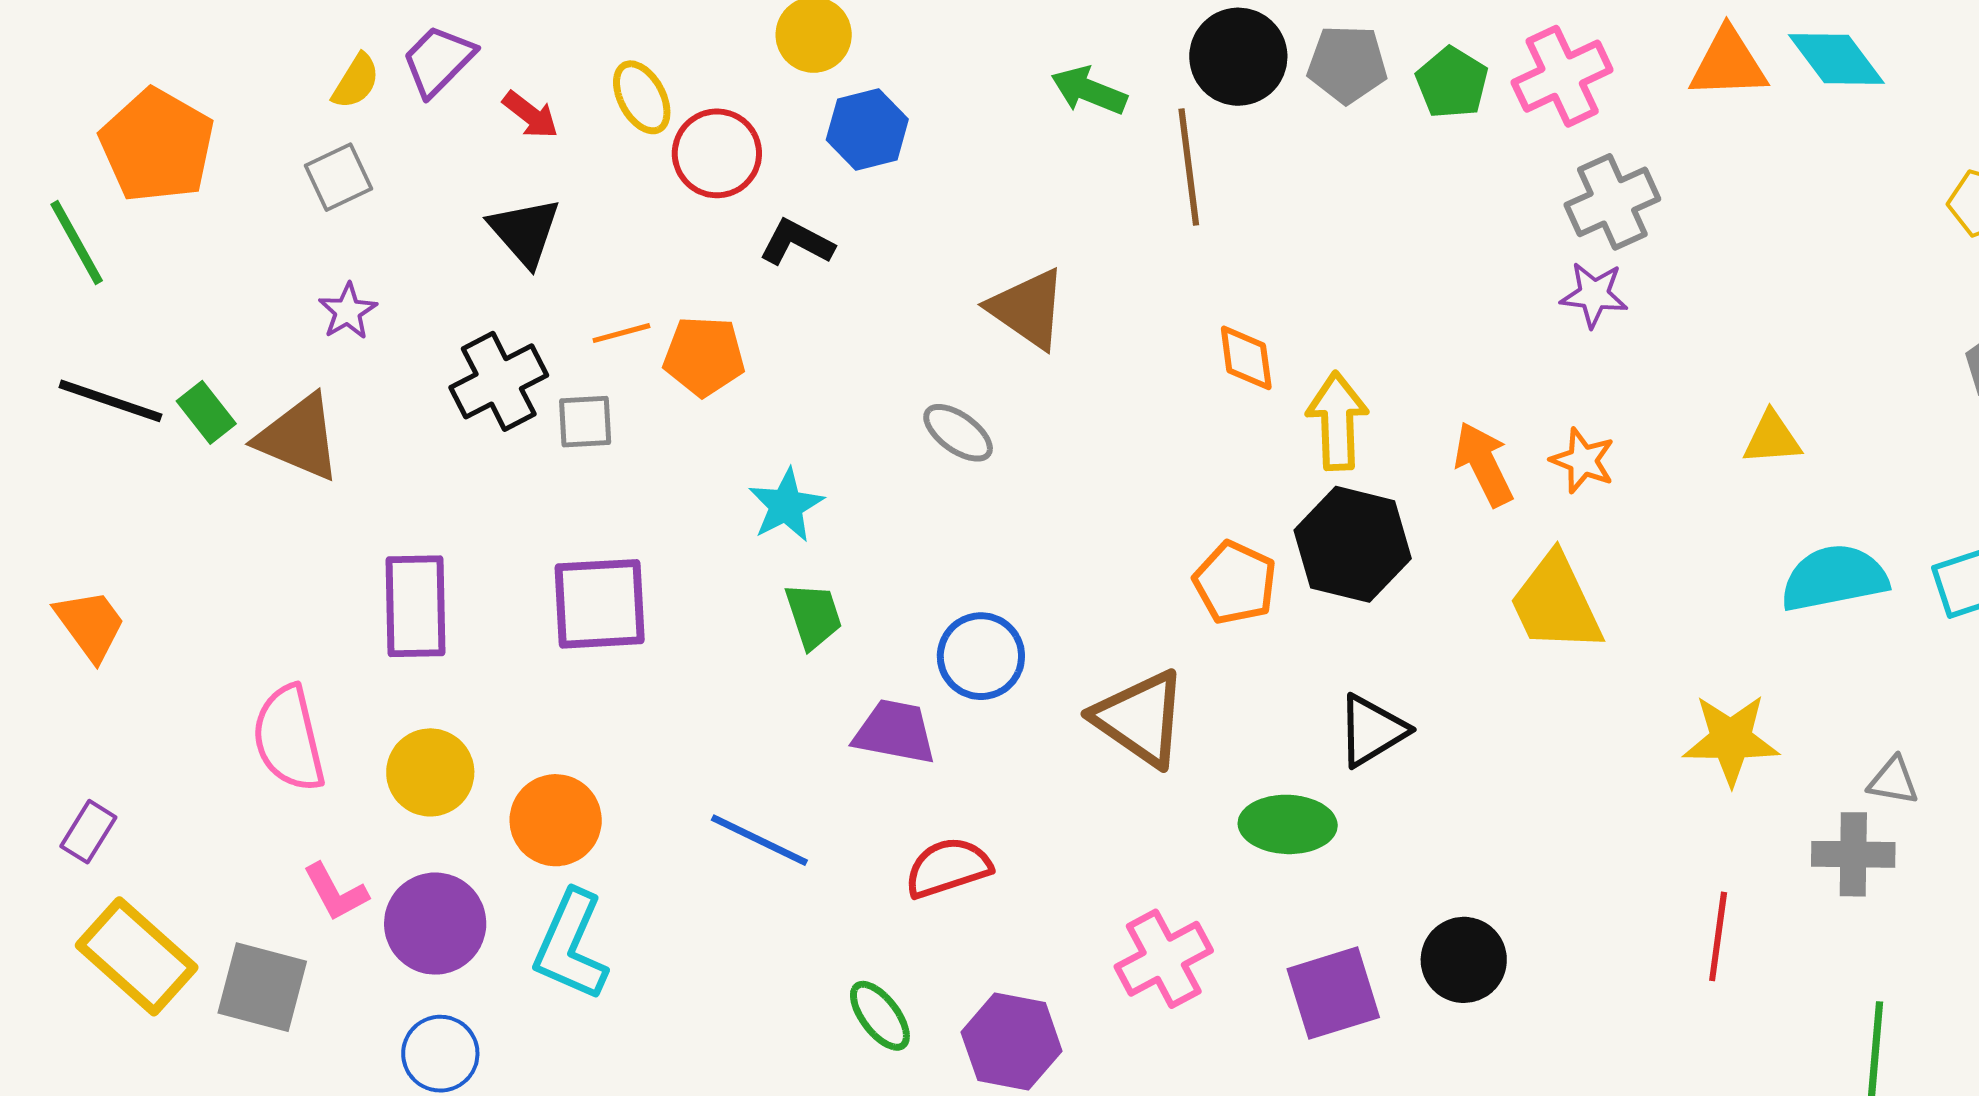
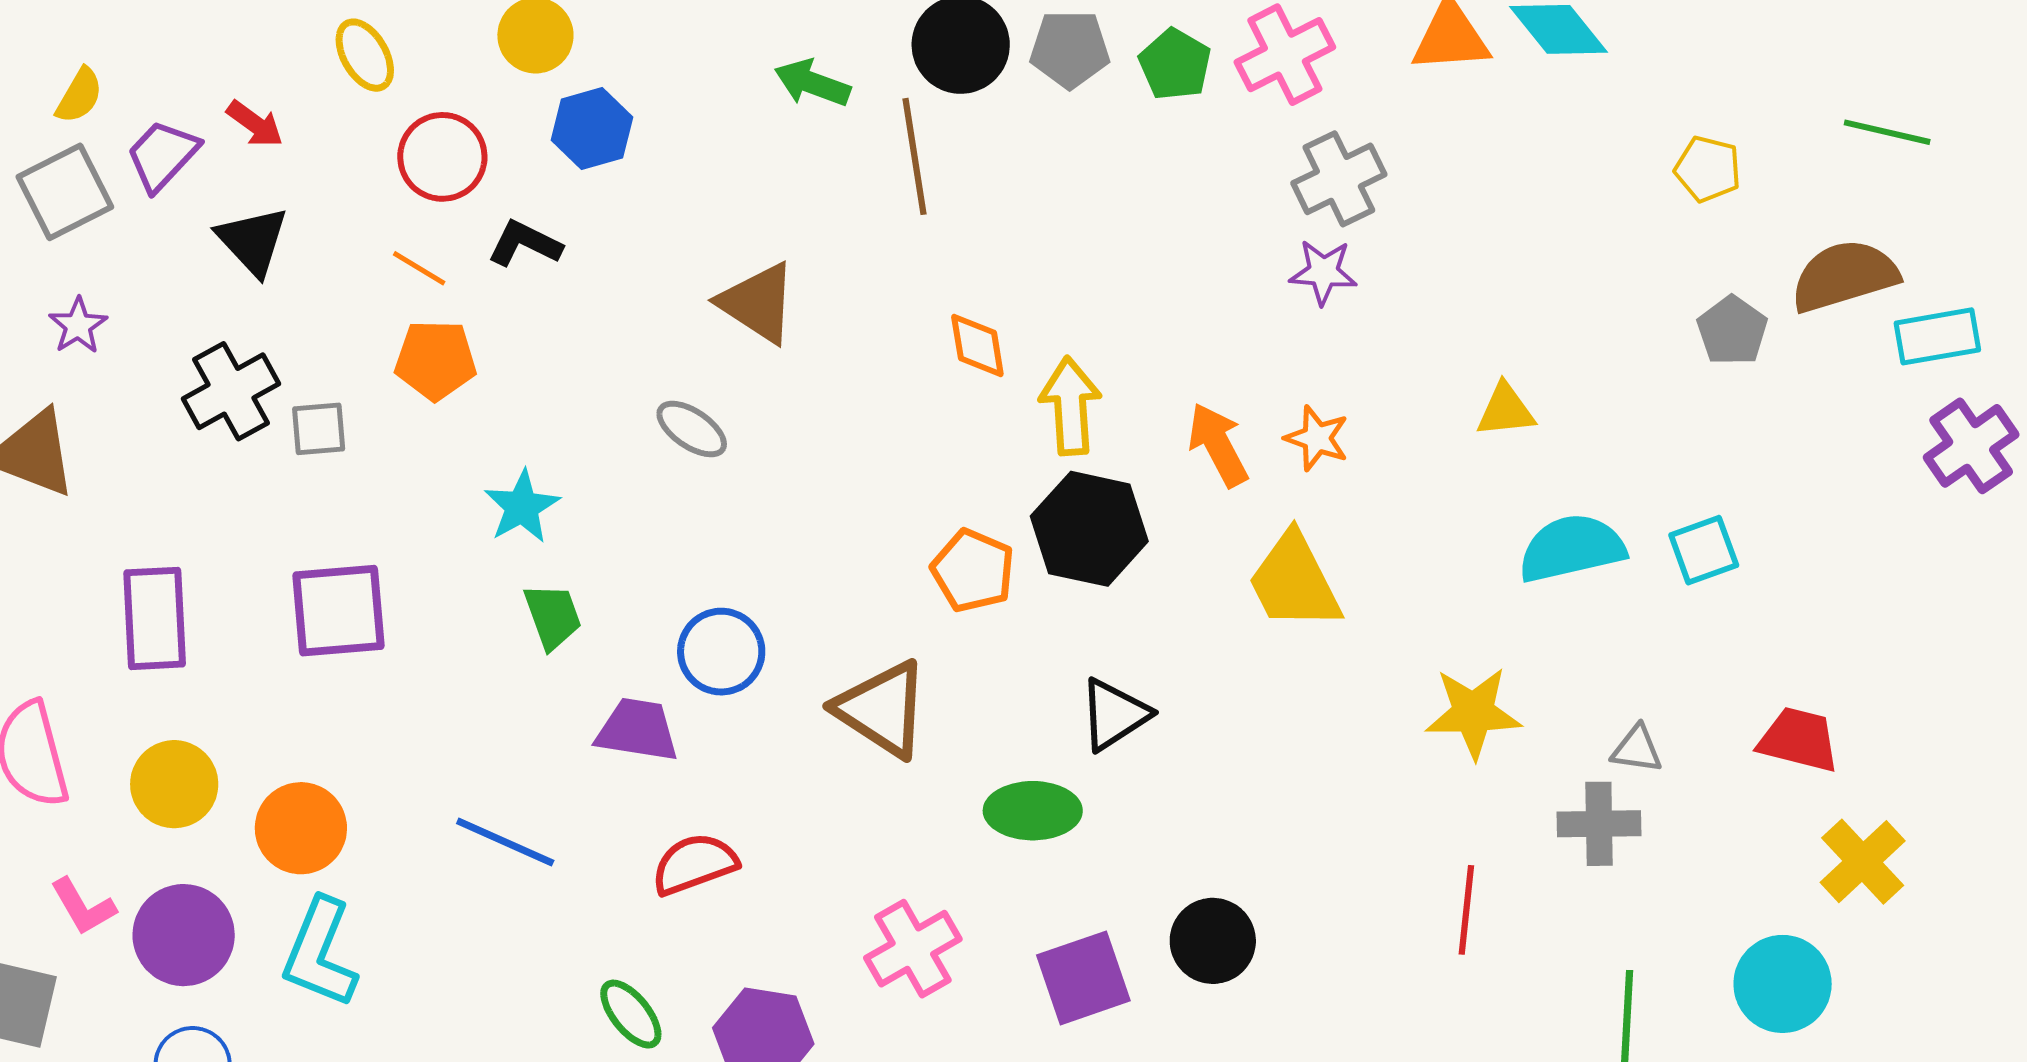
purple trapezoid: (438, 60) -> (162, 155), moved
yellow ellipse: (642, 97) -> (365, 55), moved
gray square: (339, 177) -> (65, 192), size x1.4
orange line: (621, 333) -> (419, 268), moved, turned 48

